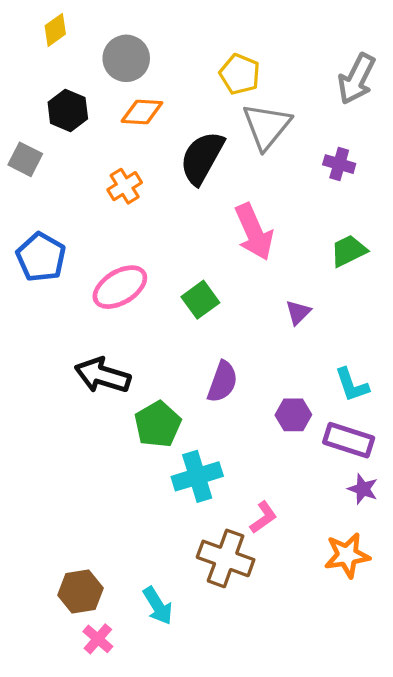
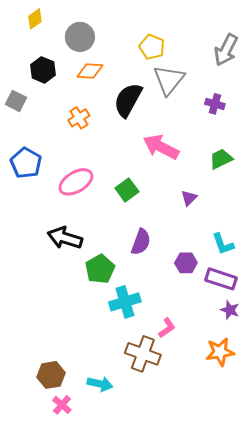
pink arrow: (254, 232) -> (161, 147), turned 141
cyan arrow: (158, 606) -> (100, 384), turned -45

